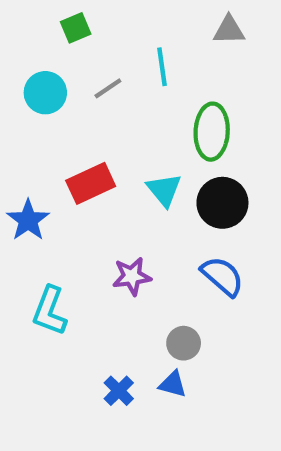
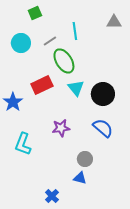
gray triangle: (229, 30) -> (114, 22), moved
green ellipse: (212, 132) -> (64, 61), moved, turned -35
blue cross: (119, 391) -> (52, 196), moved

